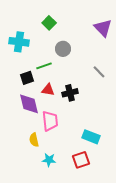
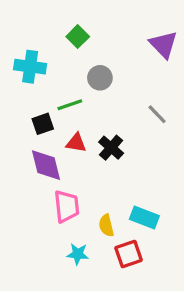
black cross: (70, 93) -> (111, 148), turned -35
pink trapezoid: (50, 121) -> (67, 206), moved
yellow semicircle: (34, 140) -> (106, 225), moved

